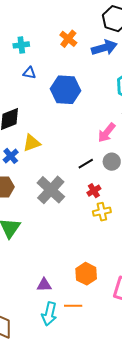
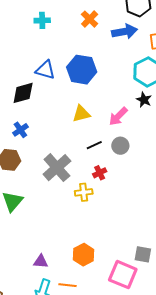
blue triangle: (29, 73) -> (45, 70), moved, size x1.5
yellow triangle: (32, 143) -> (81, 114), moved
yellow cross: (102, 212) -> (84, 192), moved

